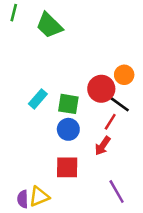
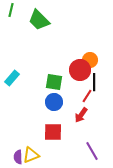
orange circle: (124, 75) -> (90, 60), moved
cyan rectangle: (38, 99) -> (12, 78), moved
black line: (119, 104) -> (94, 82), turned 54

